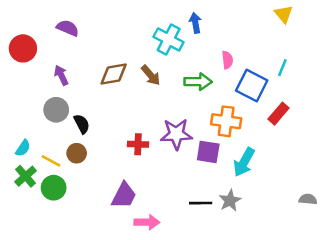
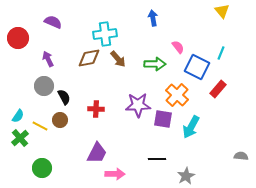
cyan cross: (169, 39) -> (105, 34), moved, turned -35
pink semicircle: (227, 60) -> (178, 47), turned -32
orange cross: (226, 121) -> (177, 95), turned 35
red cross: (138, 144) -> (96, 109), moved
green circle: (54, 188) -> (42, 168), moved
gray star: (230, 201) -> (186, 176), moved

